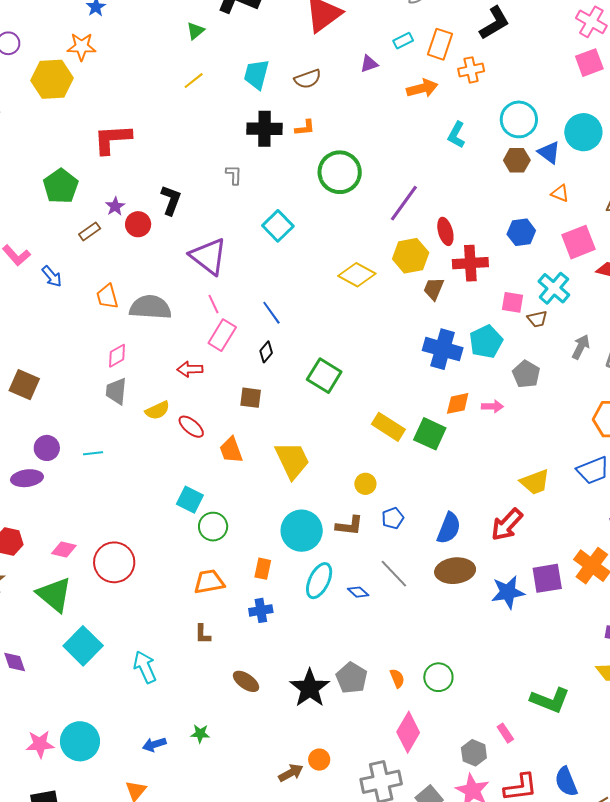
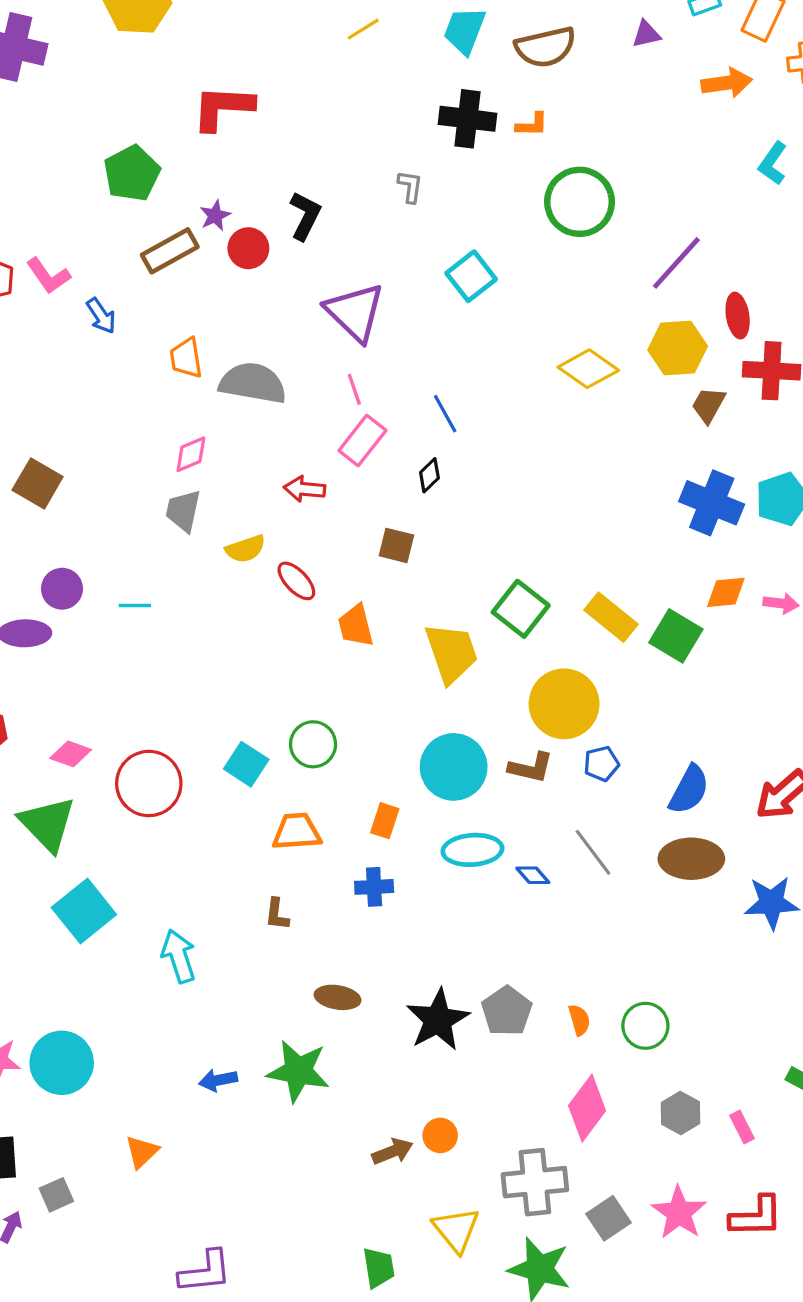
brown semicircle: (308, 79) -> (545, 47), size x1.4
brown rectangle: (90, 231) -> (170, 251), size x1.6
green square: (324, 376) -> (521, 609), moved
yellow circle: (365, 484) -> (564, 704), size x2.0
cyan square: (190, 500) -> (246, 764), moved
cyan ellipse: (319, 581) -> (472, 850), turned 54
brown ellipse: (246, 681) -> (338, 997), turned -32
green star: (200, 734) -> (298, 1071), moved, size x2.0
blue arrow: (154, 744) -> (218, 1080), moved
gray hexagon: (474, 753) -> (680, 1113), moved

